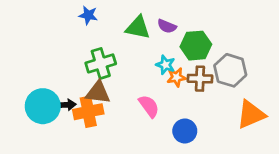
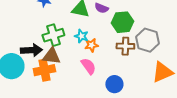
cyan star: (165, 65) -> (81, 36), moved
orange star: (177, 77) -> (91, 45), moved
black arrow: (66, 105) -> (31, 50), moved, size x1.5

